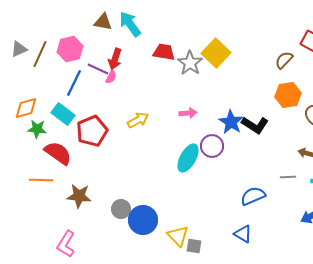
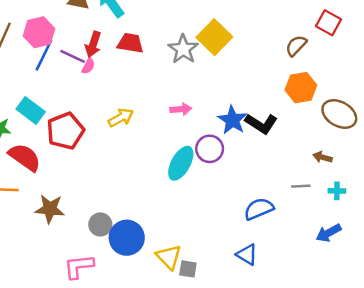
red trapezoid: (164, 52) -> (130, 43), moved
blue line: (74, 83) -> (44, 55), moved
pink L-shape: (66, 244) -> (79, 267), moved, turned 52

